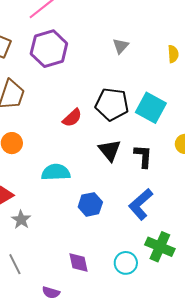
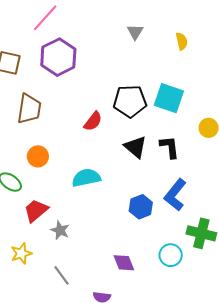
gray triangle: (121, 46) -> (135, 32), moved
blue hexagon: (90, 204) -> (141, 207), moved

